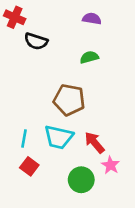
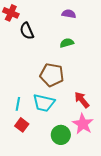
black semicircle: (36, 41) -> (27, 31), turned 48
red arrow: (95, 142) -> (82, 100), moved
pink star: (111, 165) -> (83, 124), size x1.5

